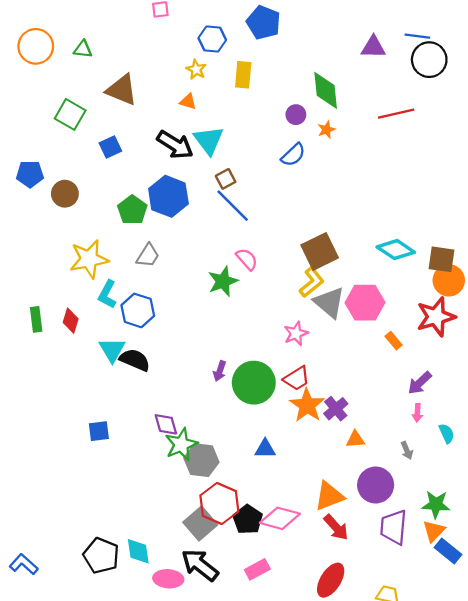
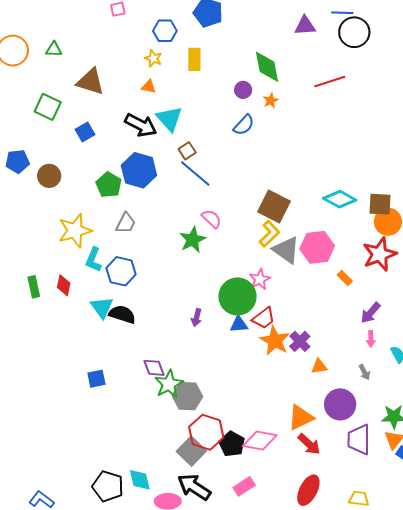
brown square: (320, 251) -> (274, 207), turned -32
green circle: (254, 383) -> (238, 296), moved
blue triangle: (265, 449) -> (239, 324), moved

